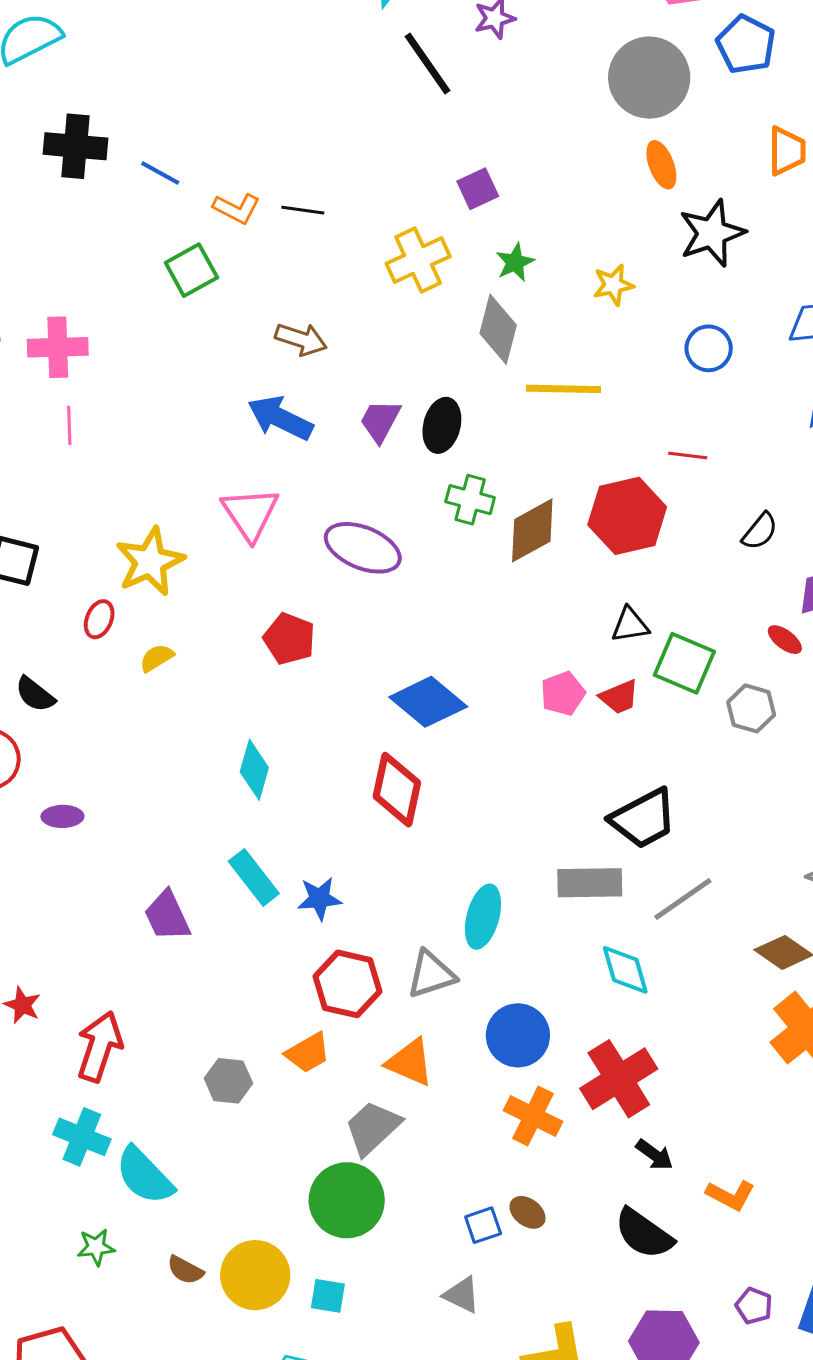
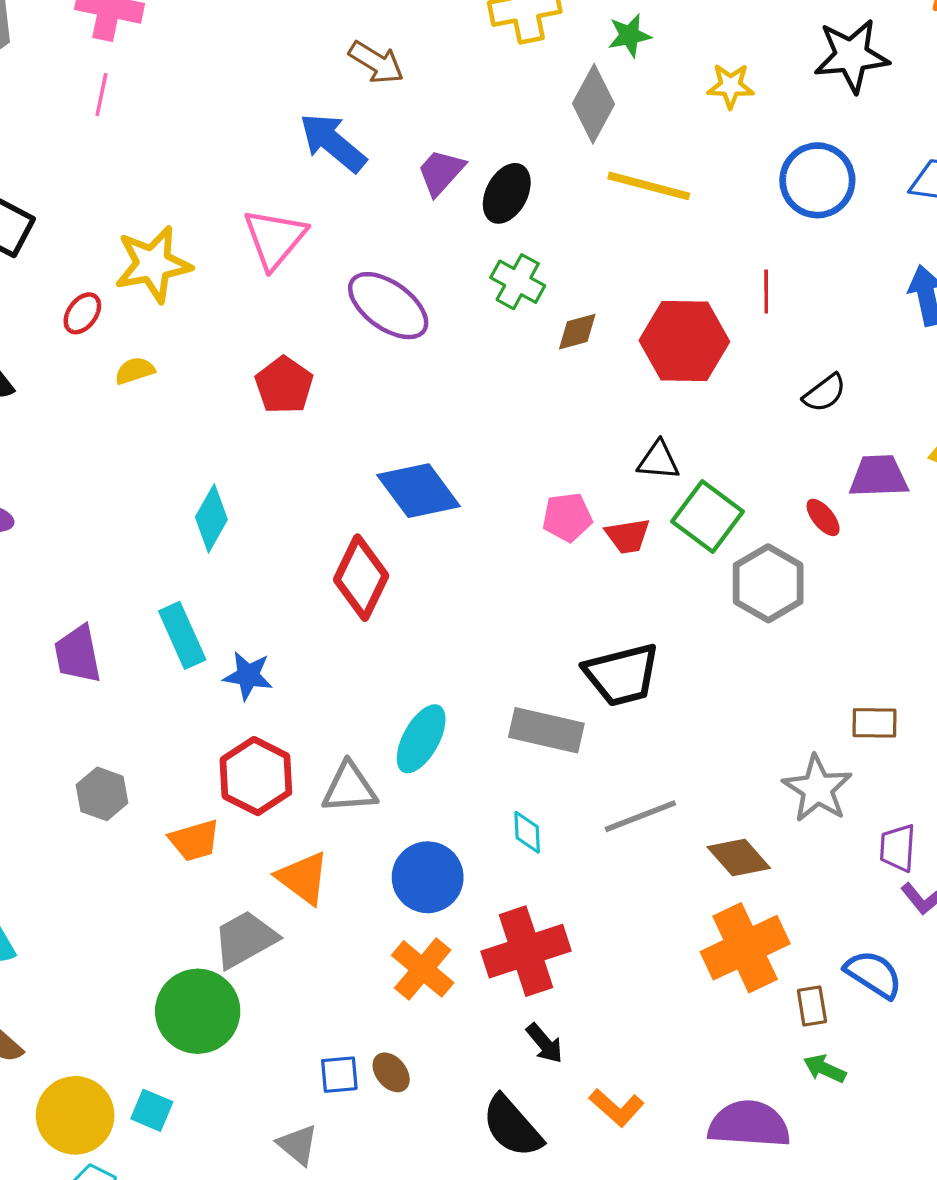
blue circle: (709, 348) -> (817, 180), size x1.4
red line: (688, 456) -> (766, 291), turned 69
brown diamond: (532, 530) -> (577, 332), size x0.6
gray hexagon: (751, 708) -> (768, 583), size x1.4
gray line: (683, 899) -> (640, 816), moved
cyan diamond: (625, 970) -> (527, 832), moved, size x0.7
gray hexagon: (228, 1081) -> (102, 794), moved
yellow circle: (255, 1275) -> (75, 1115), moved

